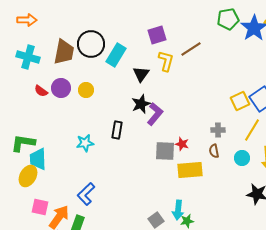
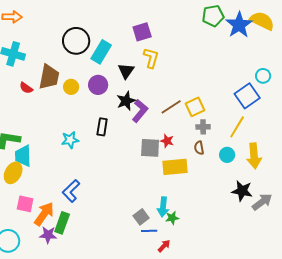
brown line: (191, 49) -> (171, 107), moved
brown trapezoid: (64, 52) -> (49, 77), moved
purple circle: (61, 88) -> (98, 85), moved
yellow square: (240, 101) -> (195, 107), moved

